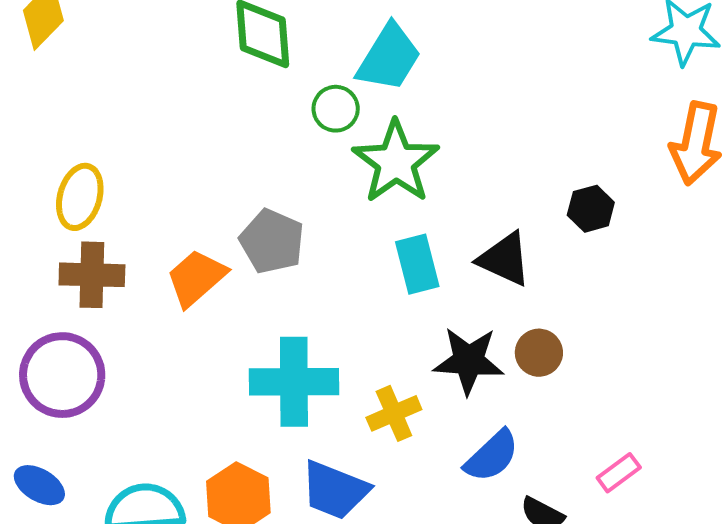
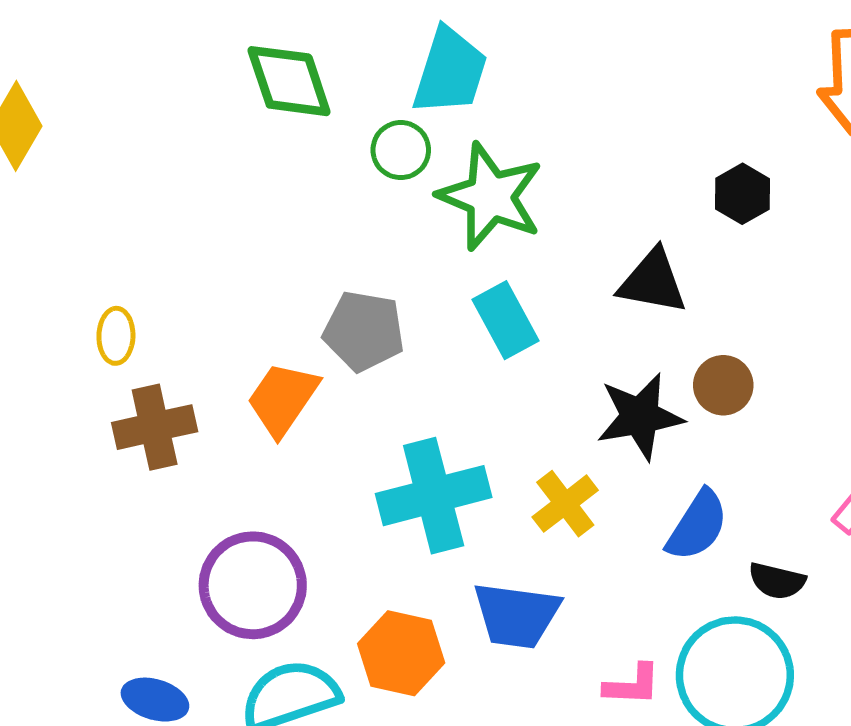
yellow ellipse: (80, 197) -> (116, 336), size x0.7
cyan rectangle: (417, 264) -> (506, 320), moved
purple circle: (62, 375) -> (253, 585), moved

